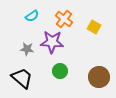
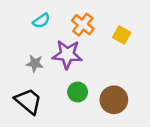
brown circle: (99, 77) -> (114, 100), moved

